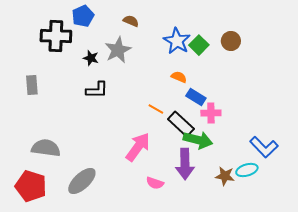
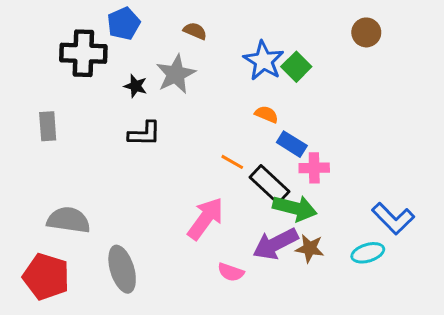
brown circle: (231, 41) -> (366, 32), moved
purple arrow: (185, 164) -> (275, 244), turned 64
brown star: (225, 176) -> (310, 248), moved
gray ellipse: (82, 181) -> (122, 269), turned -64

